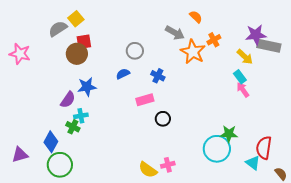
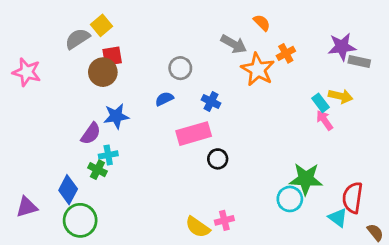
gray rectangle: (269, 46) -> (359, 61), size x0.7
yellow arrow: (245, 57) -> (341, 96), moved, turned -30
pink rectangle: (145, 100) -> (194, 134), size x1.4
green star: (229, 134) -> (306, 179), size x1.4
cyan circle: (217, 149) -> (290, 199), size x0.7

